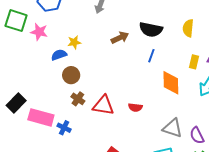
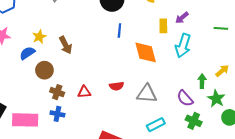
brown arrow: (120, 38) -> (66, 45), moved, turned 102
red triangle: (103, 105) -> (84, 92), size x0.6
blue cross: (64, 128) -> (57, 114), moved
gray triangle: (173, 128) -> (147, 94), moved

